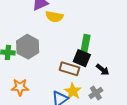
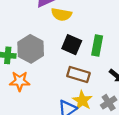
black square: (82, 58) -> (72, 45), moved
orange star: (20, 87) -> (20, 81), moved

